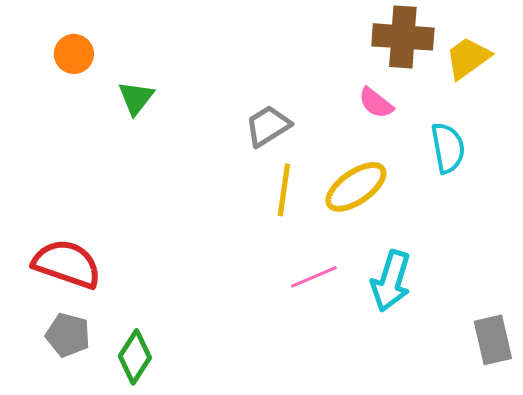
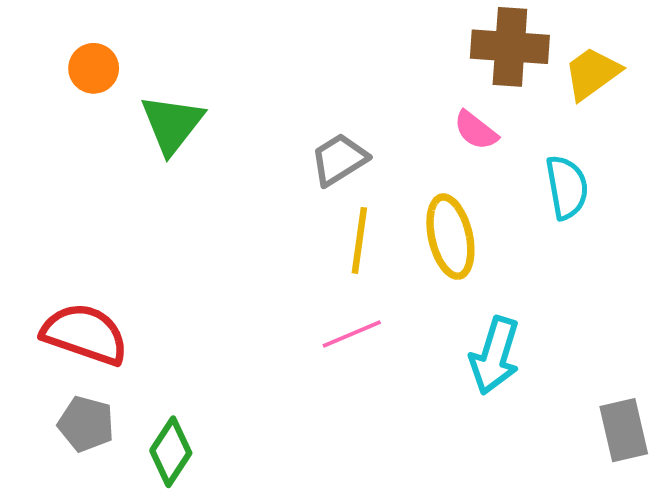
green triangle: (136, 98) -> (172, 124), size x1.4
yellow ellipse: (356, 187) -> (450, 237), turned -68
pink line: (314, 277) -> (352, 334), moved

